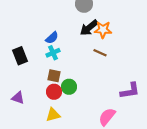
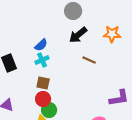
orange star: (103, 30) -> (112, 34), moved
green circle: (69, 87) -> (49, 110), moved

